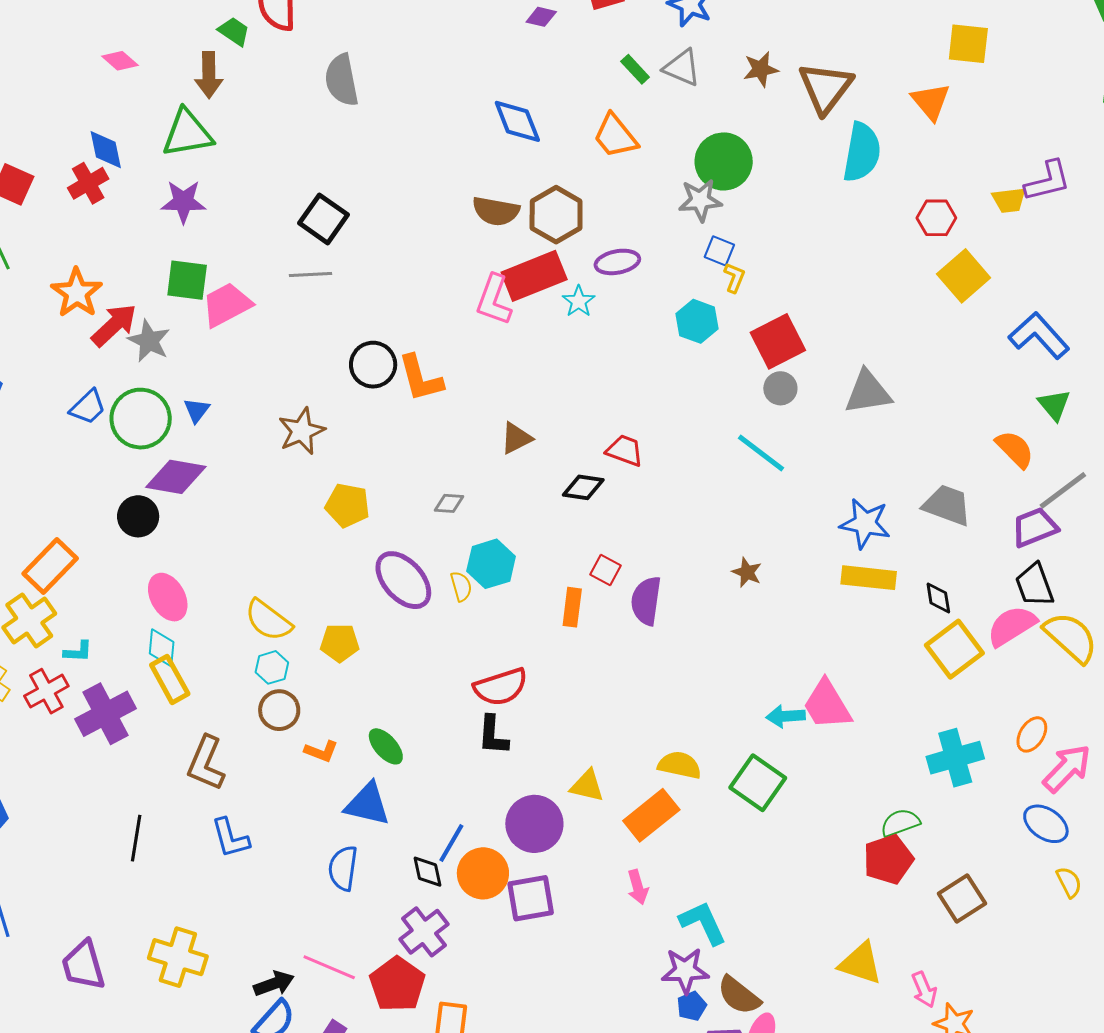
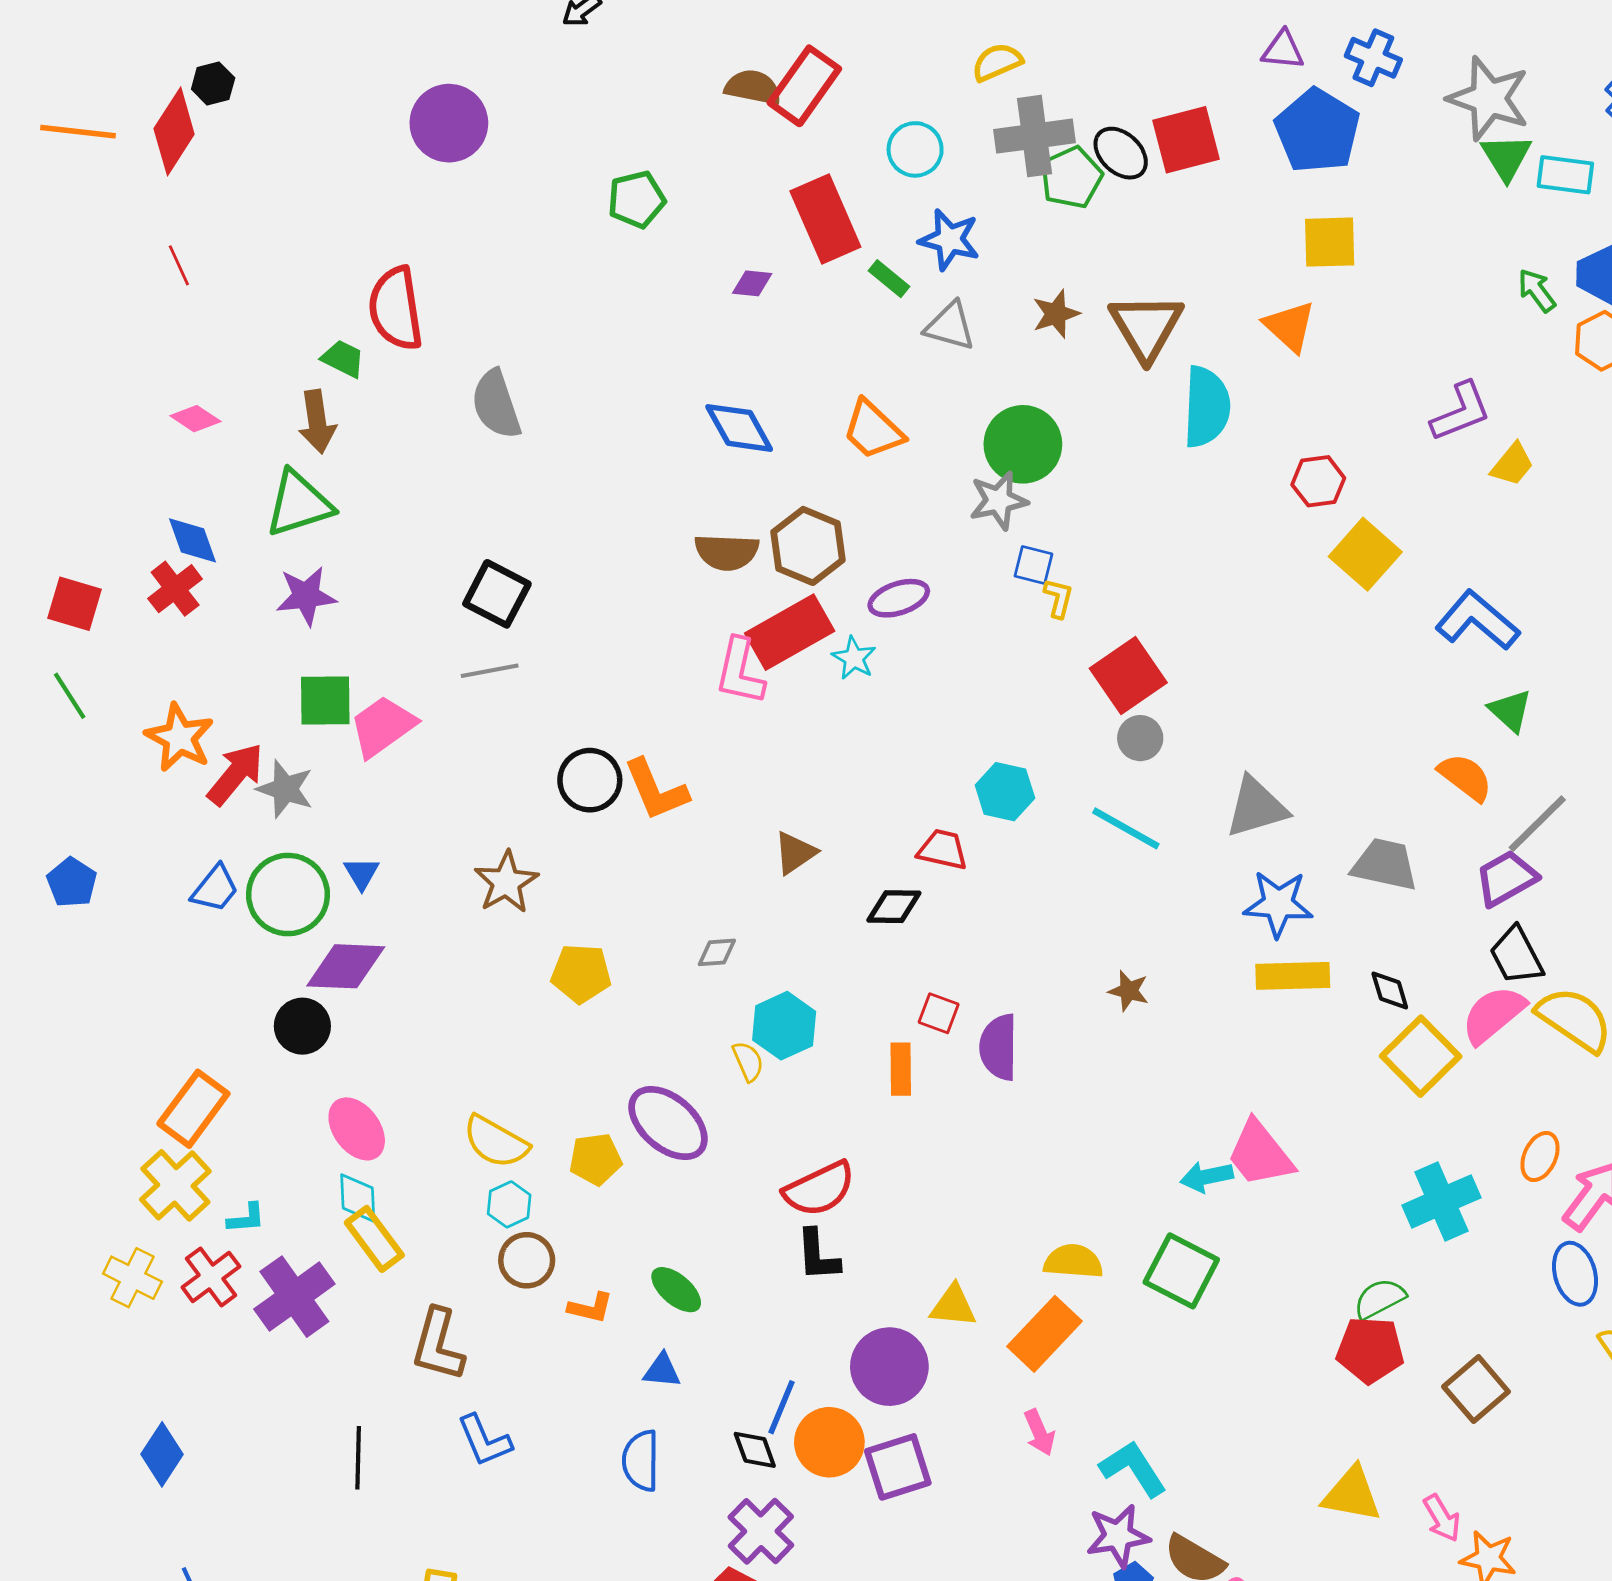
green rectangle: (635, 69) -> (889, 279), moved
yellow trapezoid: (1009, 200) -> (1512, 464), moved, turned -36
cyan hexagon: (697, 321) -> (1005, 792), moved
gray triangle: (868, 392) -> (1256, 807), moved
purple ellipse: (403, 580) -> (668, 1123), moved
blue triangle: (367, 804) -> (662, 1370), size x0.6
blue ellipse: (1046, 824) -> (1575, 1274), turned 48
red pentagon: (888, 859) -> (1370, 1350), turned 30

